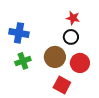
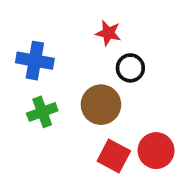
red star: (73, 18) -> (108, 33), moved
red circle: (80, 63) -> (156, 151), moved

